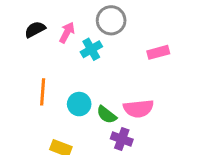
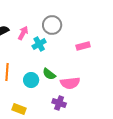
green semicircle: (107, 115) -> (49, 74), moved

